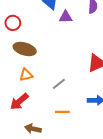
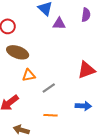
orange triangle: (26, 75) -> (29, 75), moved

